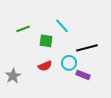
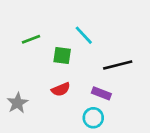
cyan circle: (69, 63) -> (93, 118), moved
purple rectangle: (83, 75) -> (101, 93), moved

